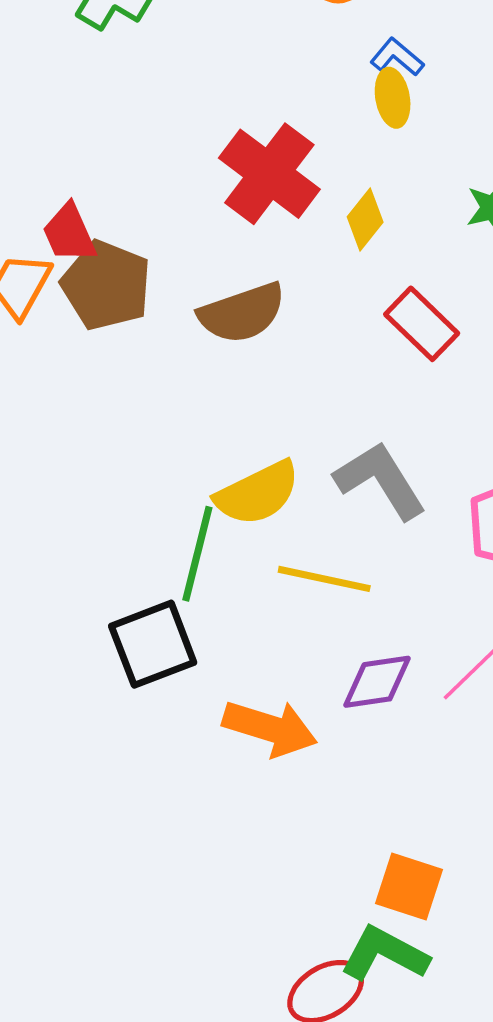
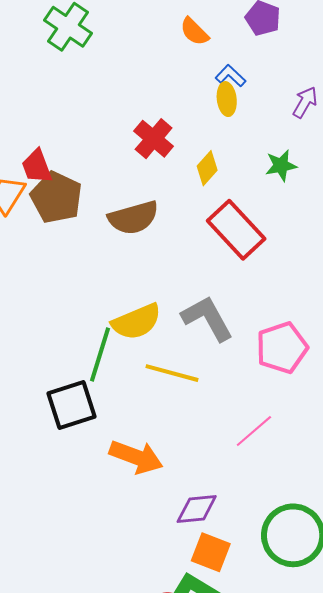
red cross: (269, 174) -> (154, 139), size x0.7
red rectangle: (422, 324) -> (236, 230), size x1.4
purple diamond: (377, 682) -> (197, 509), moved

